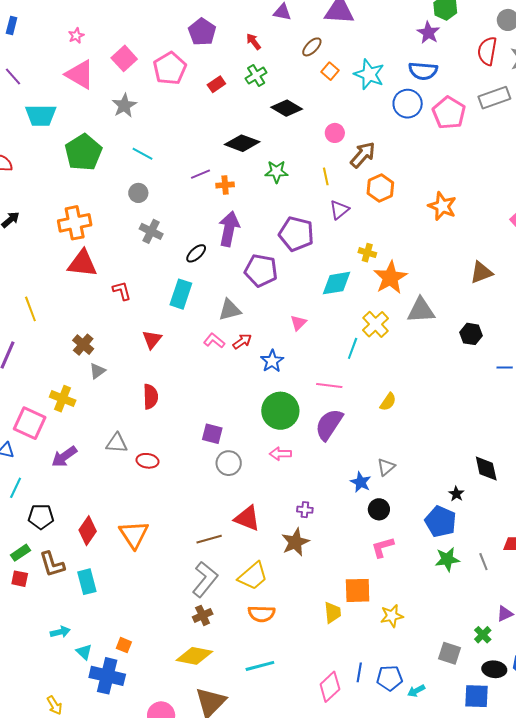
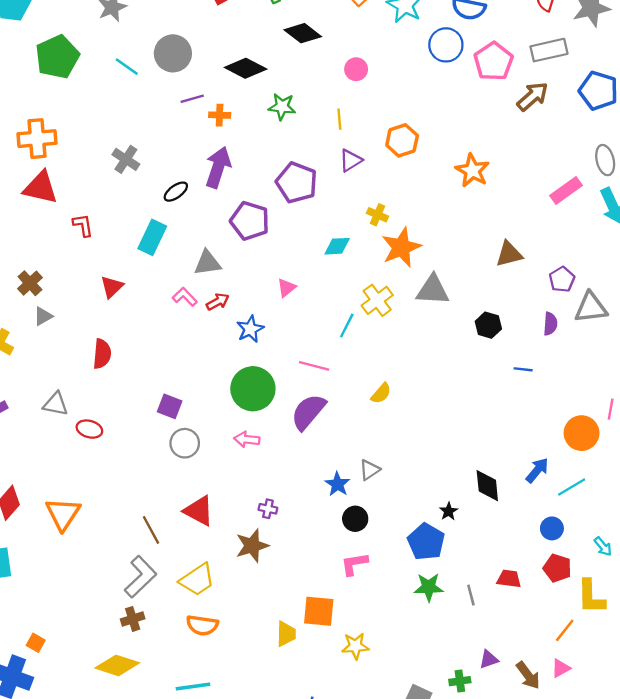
brown arrow: (363, 155) -> (533, 96), moved
gray circle: (138, 193) -> (173, 53), moved, size x1.6
cyan diamond: (337, 283) -> (337, 246), size x0.7
brown line: (209, 539) -> (151, 530), turned 70
green cross: (483, 635) -> (460, 681), turned 30

